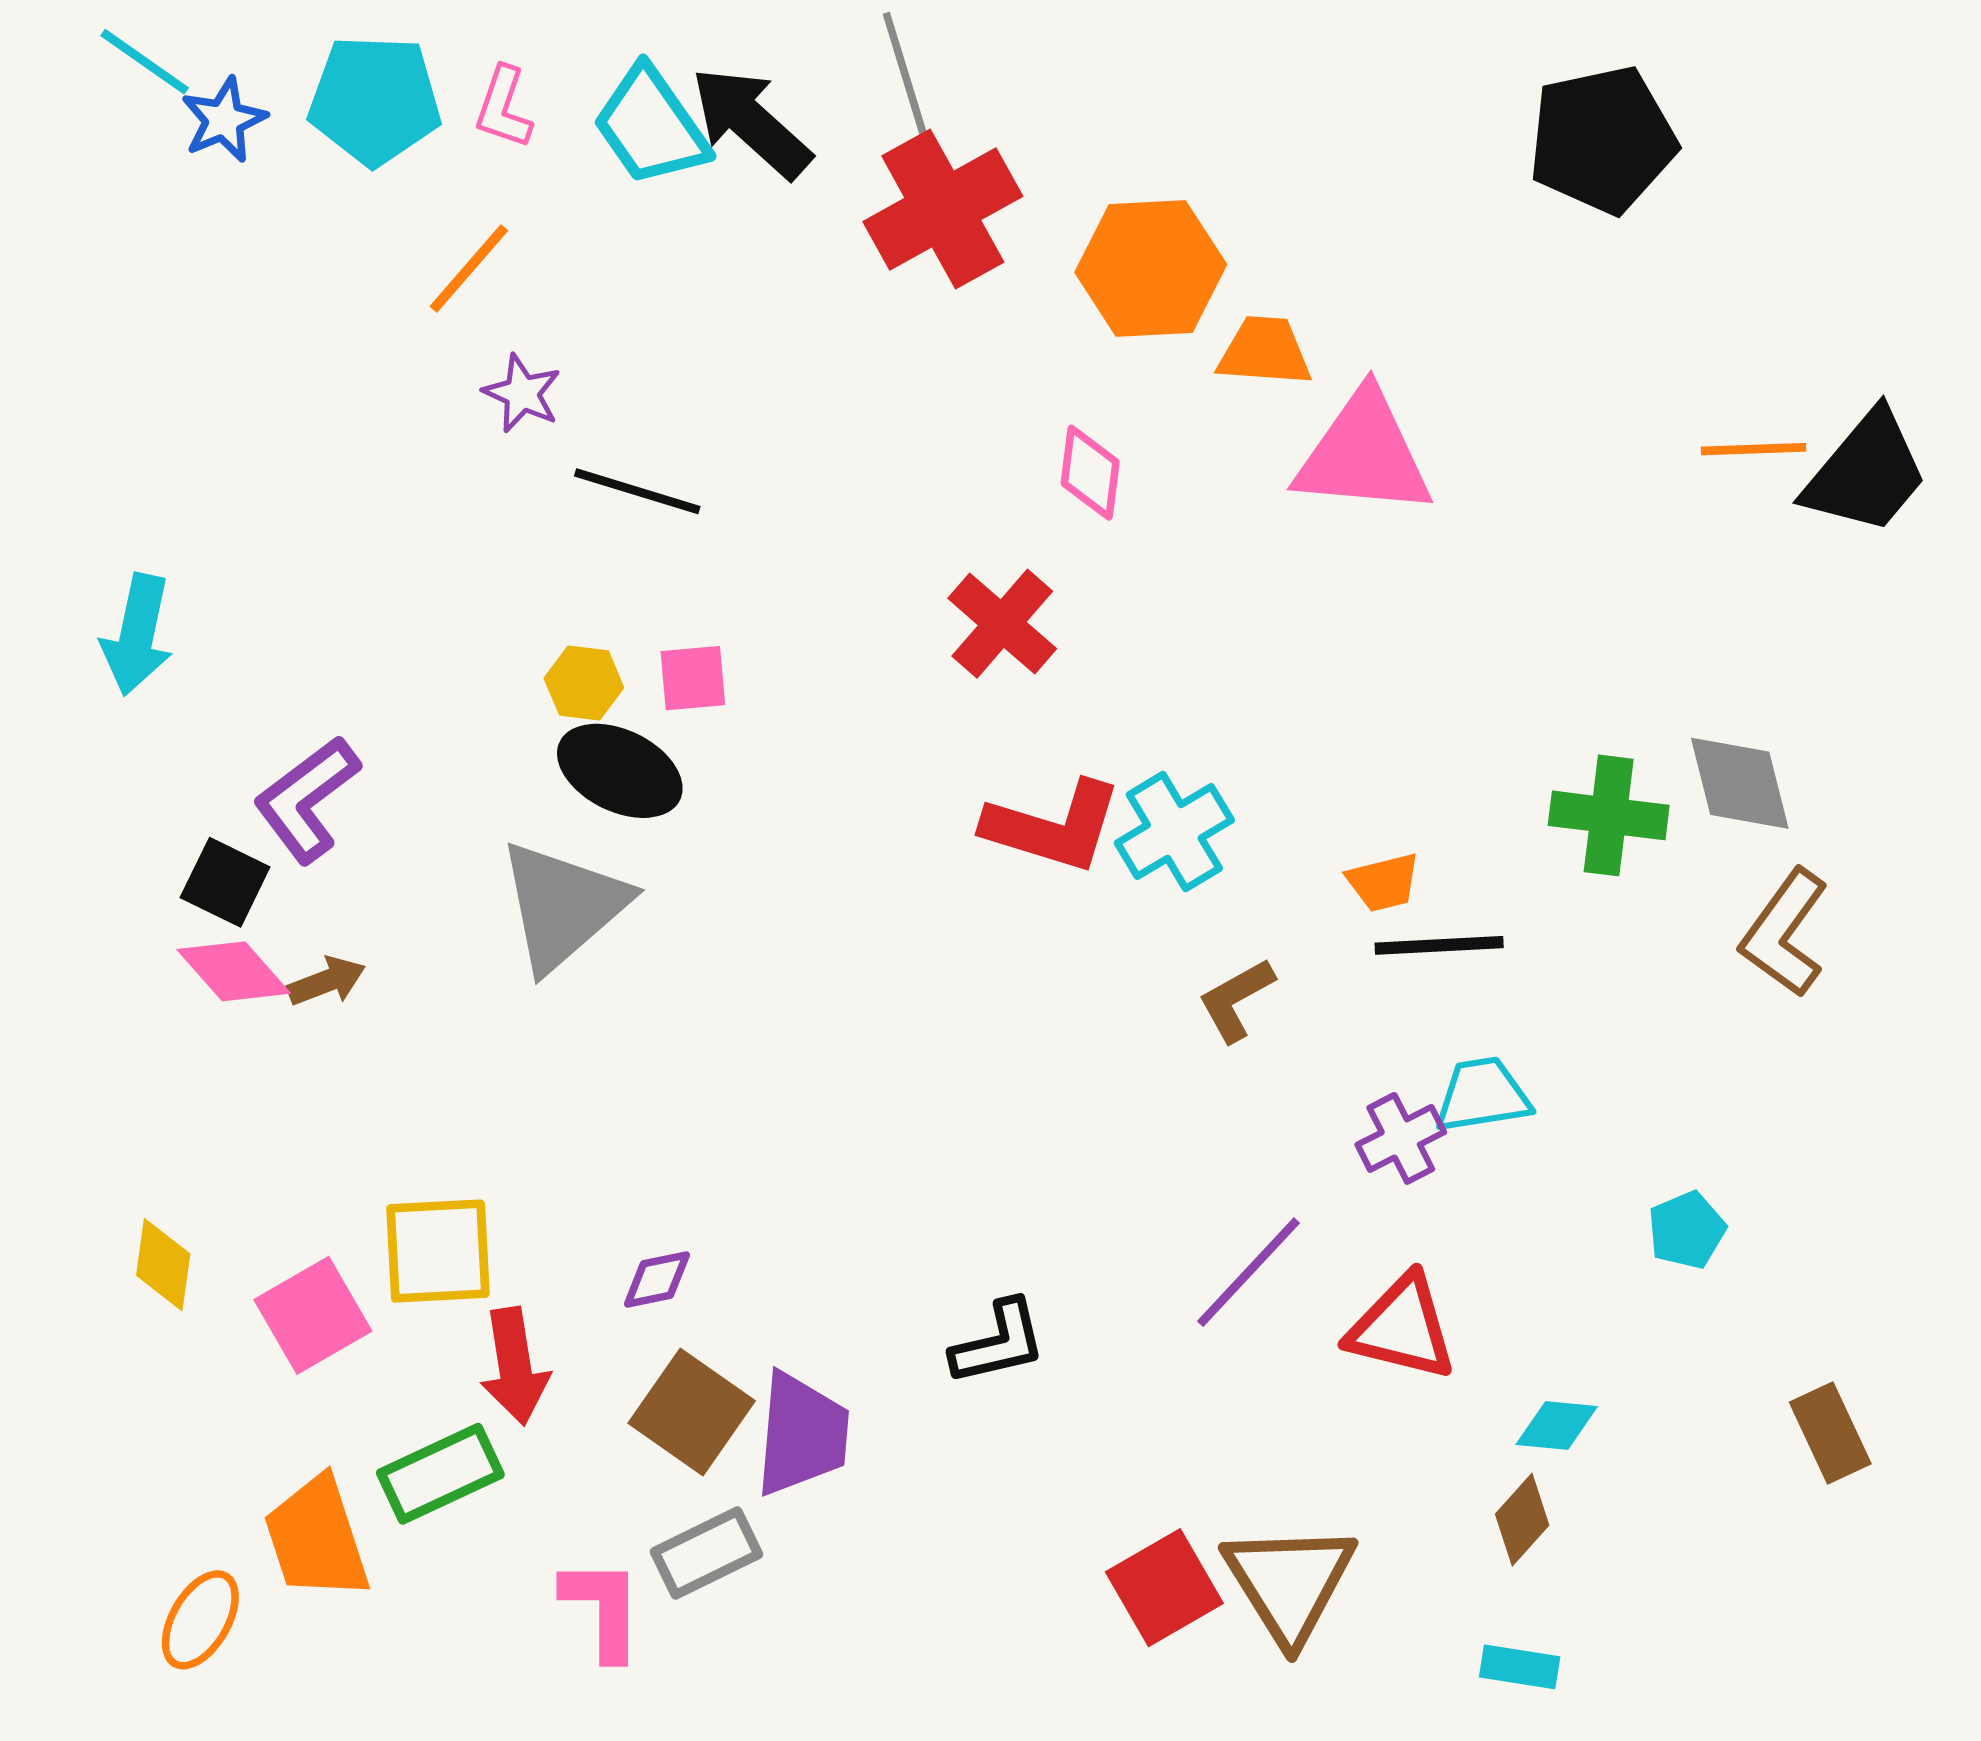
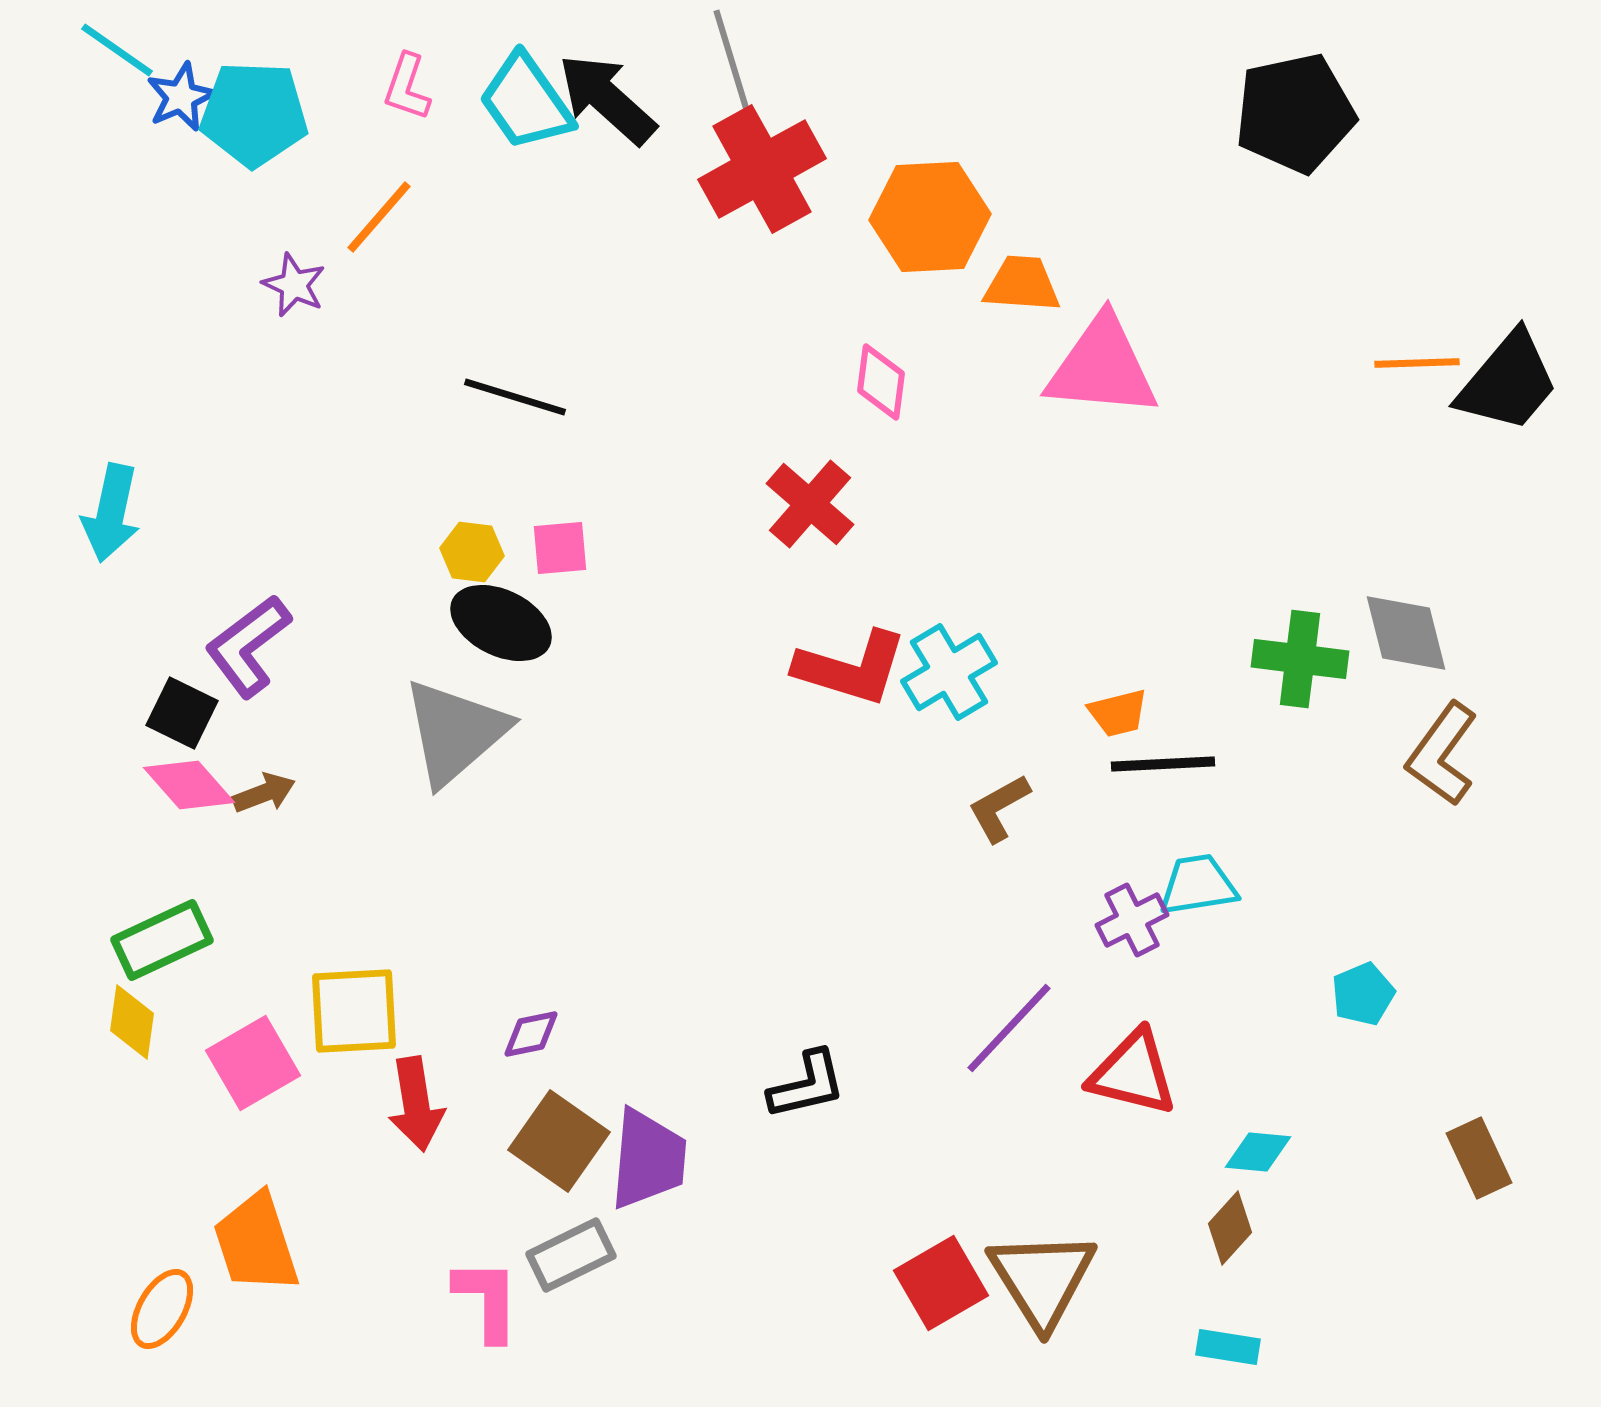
cyan pentagon: (375, 100) -> (254, 114), moved
purple star: (522, 393) -> (294, 285), moved
green rectangle: (440, 1474) -> (162, 940), moved

